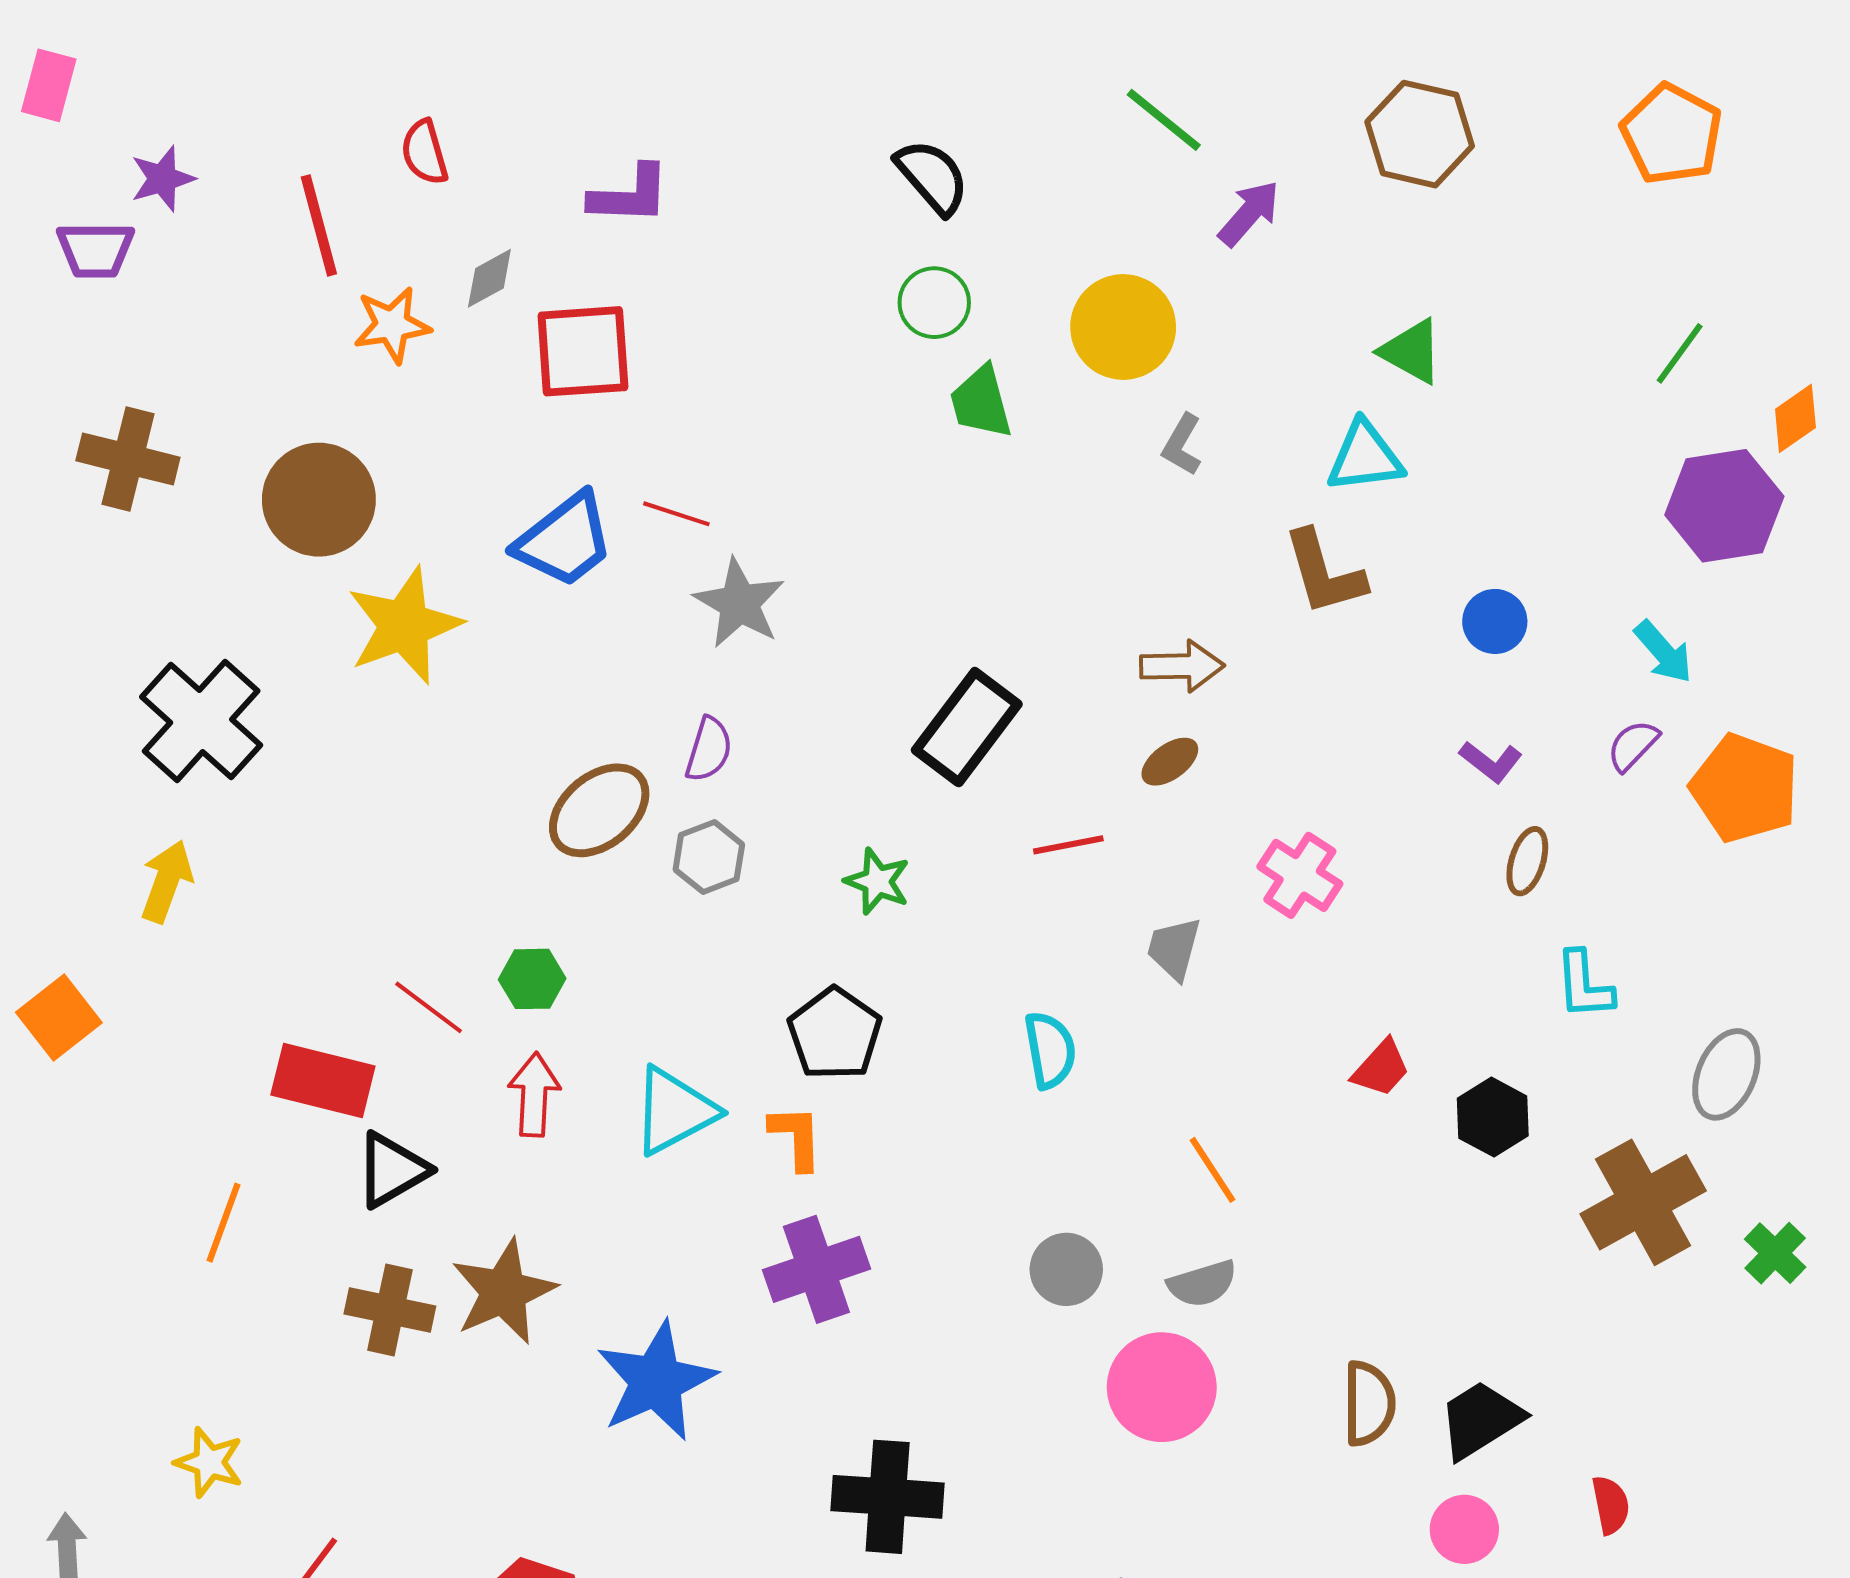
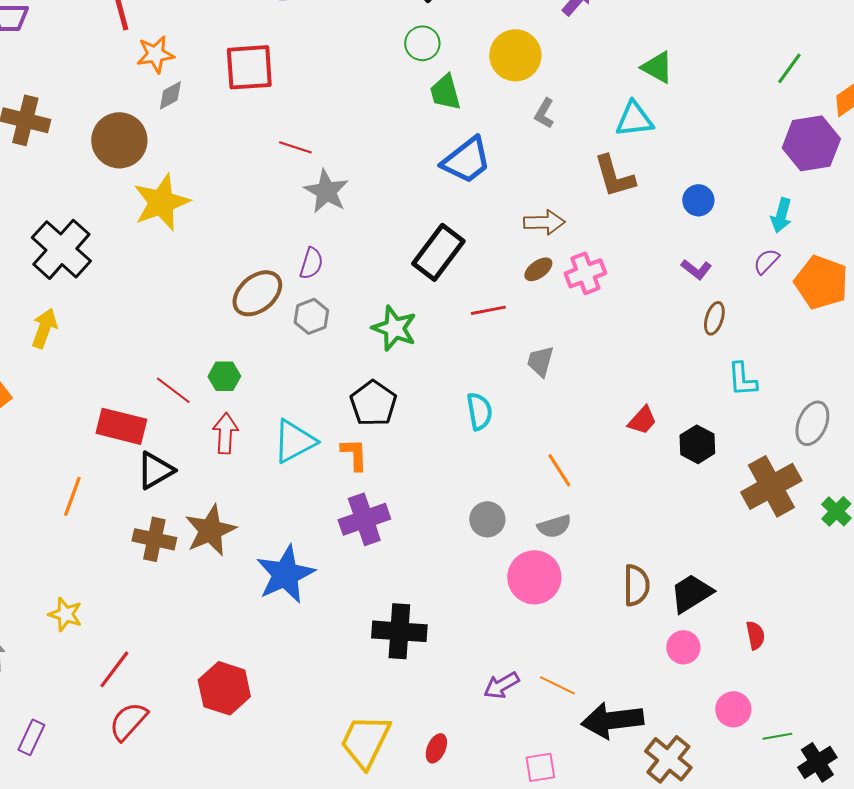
gray diamond: (489, 278) -> (170, 95), moved
blue trapezoid: (565, 540) -> (466, 160), moved
cyan arrow: (1663, 652) -> (781, 215), turned 56
pink cross: (1300, 875) -> (585, 273), moved, turned 36
green star: (877, 881) -> (394, 328), size x1.4

